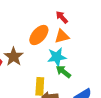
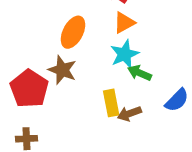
orange ellipse: (39, 35) -> (73, 32), moved

